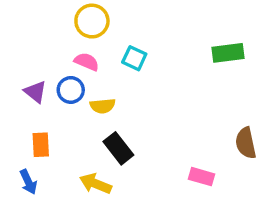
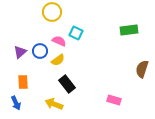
pink semicircle: (87, 62) -> (59, 41), moved
purple triangle: (35, 92) -> (20, 52), turned 40
yellow semicircle: (103, 106) -> (58, 60), turned -32
brown semicircle: (246, 143) -> (142, 69), moved, turned 30

